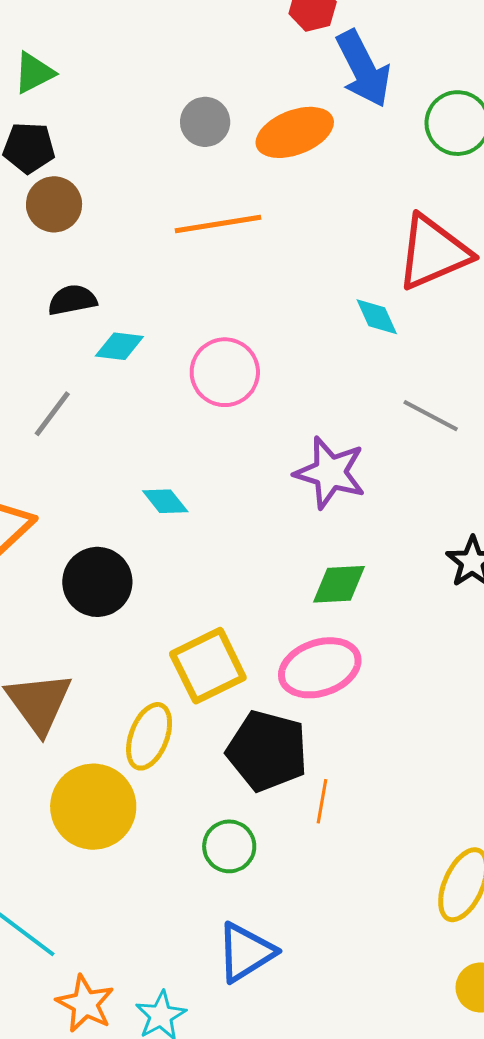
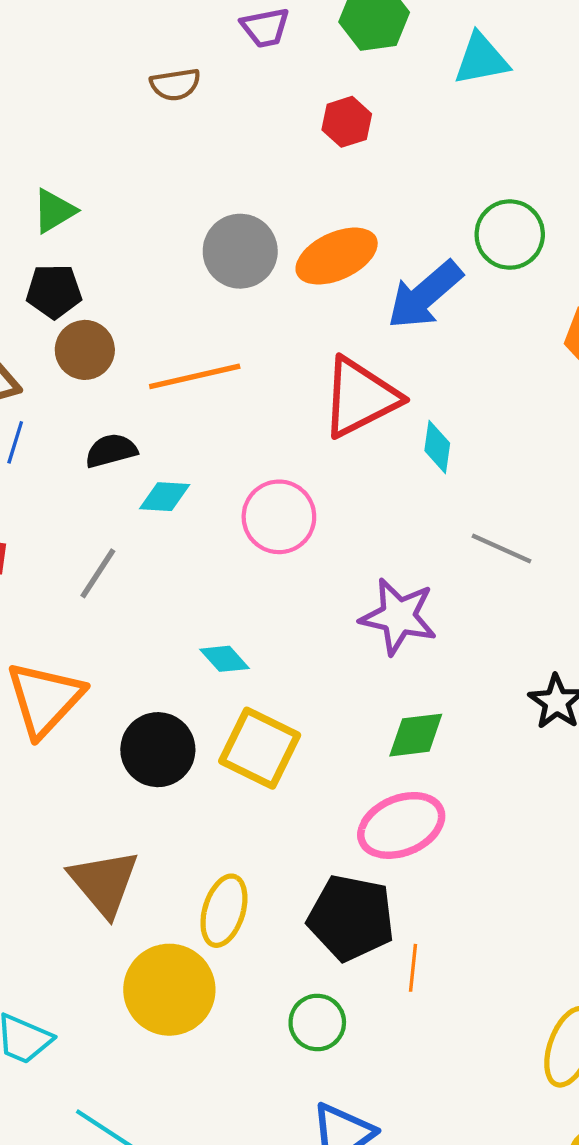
blue arrow: (363, 69) -> (425, 295), moved, turned 80
gray circle: (205, 122) -> (240, 251), size x1.4
orange line: (218, 224) -> (195, 376), moved
red triangle: (433, 252) -> (360, 397), moved
cyan diamond: (377, 317) -> (437, 447), turned 36
yellow square: (208, 666) -> (260, 748), moved, turned -34

